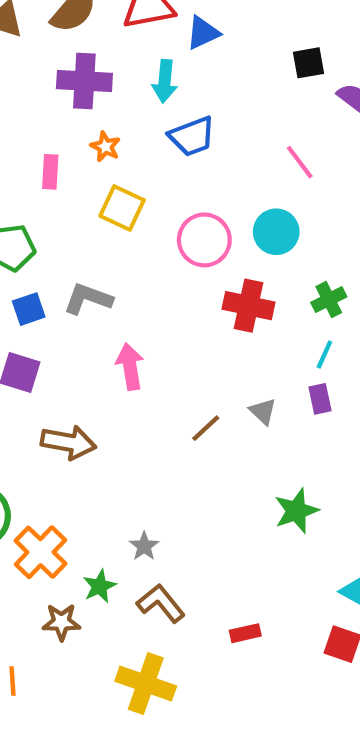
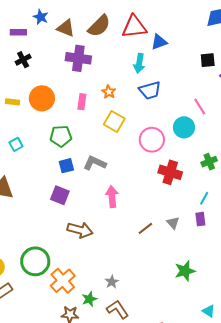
purple cross: (84, 81) -> (78, 58), moved
cyan circle: (276, 232) -> (184, 127), moved
green cross: (329, 300) -> (209, 162), moved

